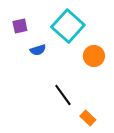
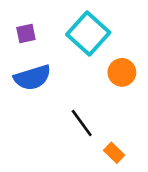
blue semicircle: (38, 50) -> (32, 78), moved, size x1.8

